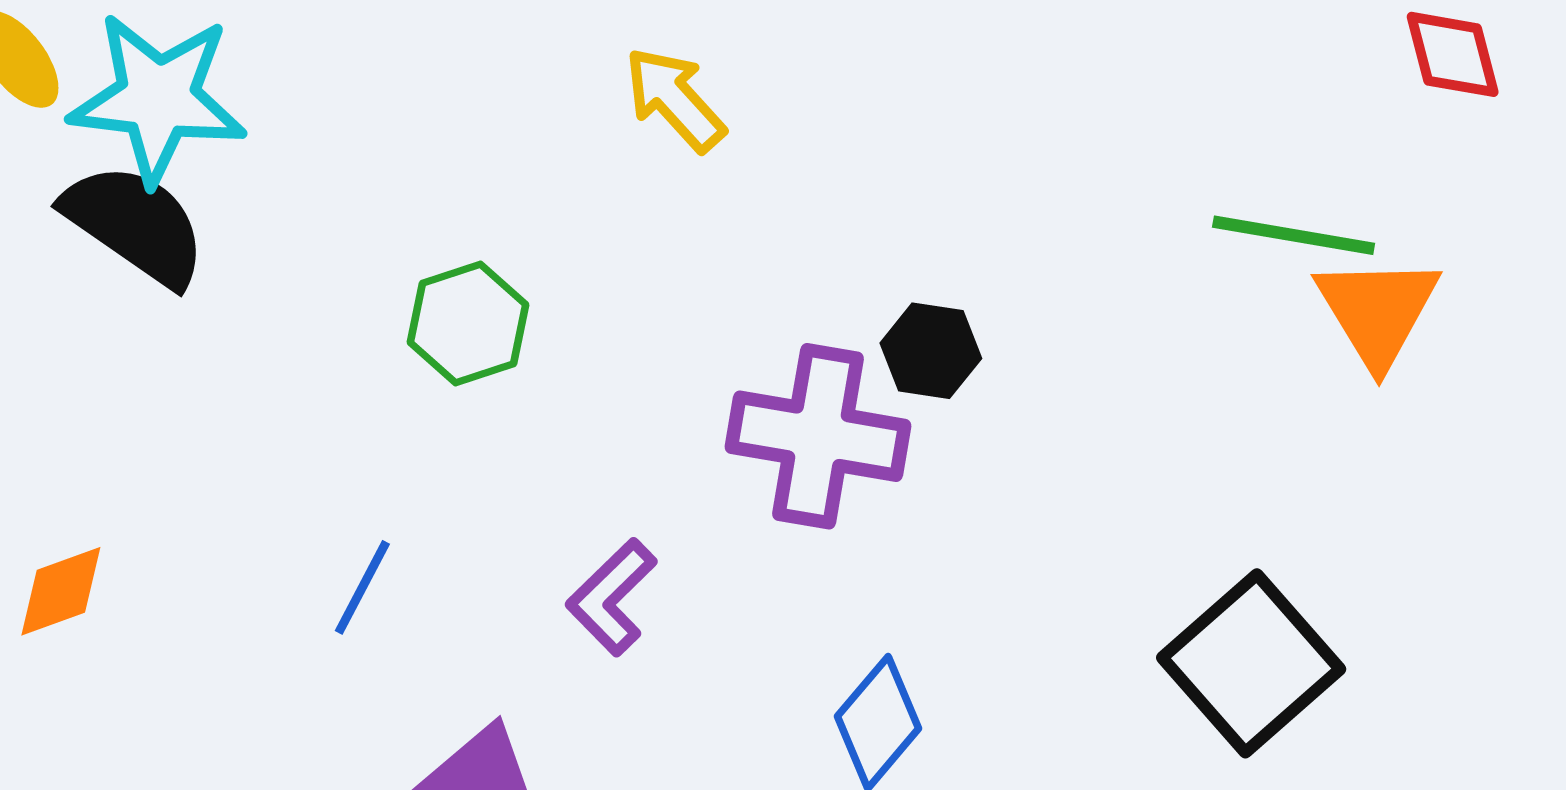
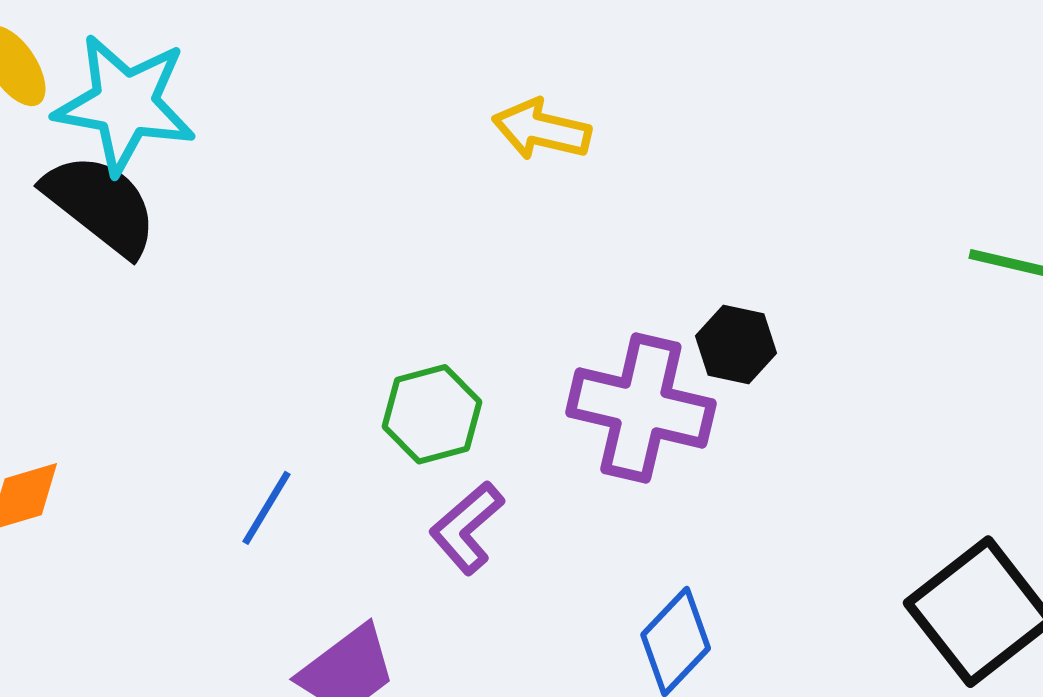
yellow arrow: (675, 99) -> (542, 130), turned -38
green hexagon: (468, 323) -> (432, 414), moved

